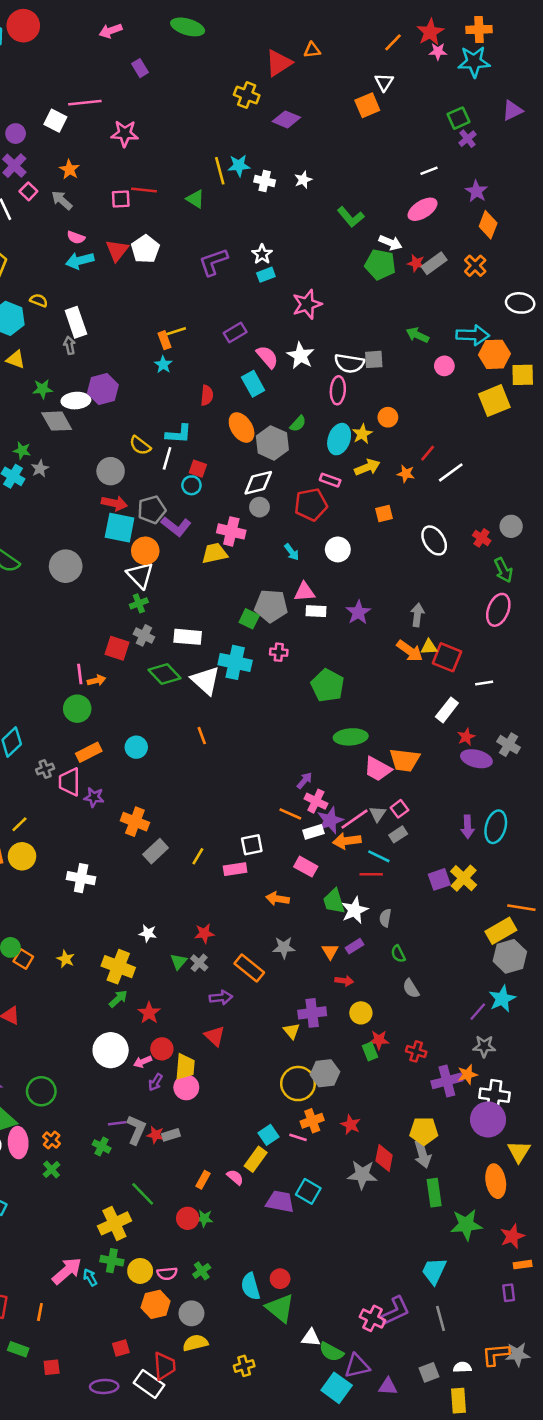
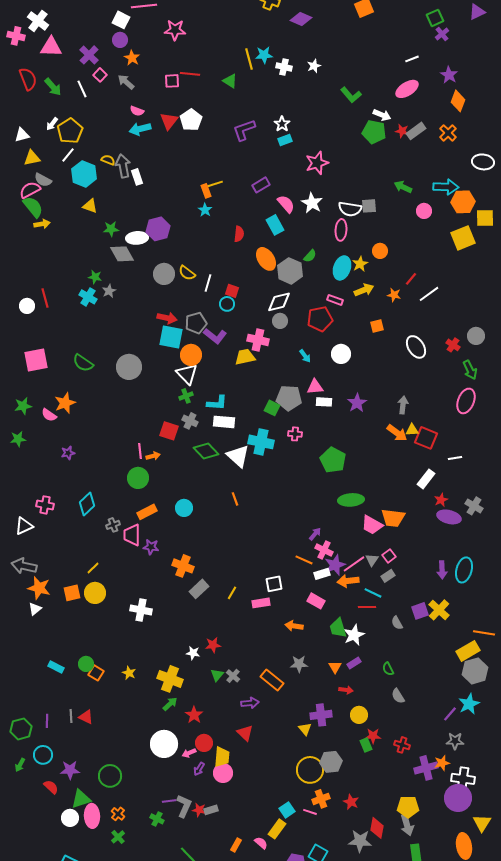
purple circle: (16, 134) -> (120, 40), moved
white rectangle: (76, 322) -> (137, 177), size x0.7
gray arrow: (69, 345) -> (123, 166), moved, size x1.6
cyan L-shape: (179, 434) -> (217, 403), moved
gray circle: (111, 471) -> (164, 274), moved
gray semicircle: (385, 918) -> (397, 623), moved, turned -40
red star: (204, 933) -> (213, 645), moved

